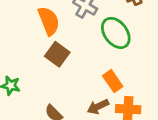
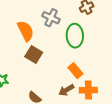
green ellipse: (116, 33) -> (75, 36), turned 40

